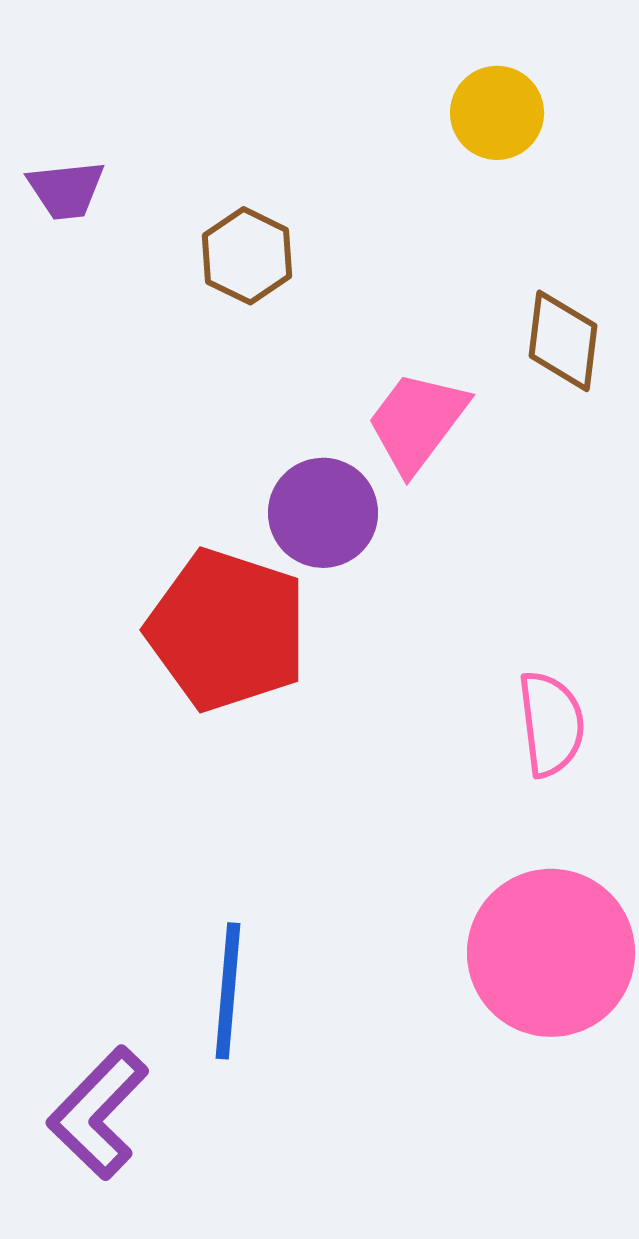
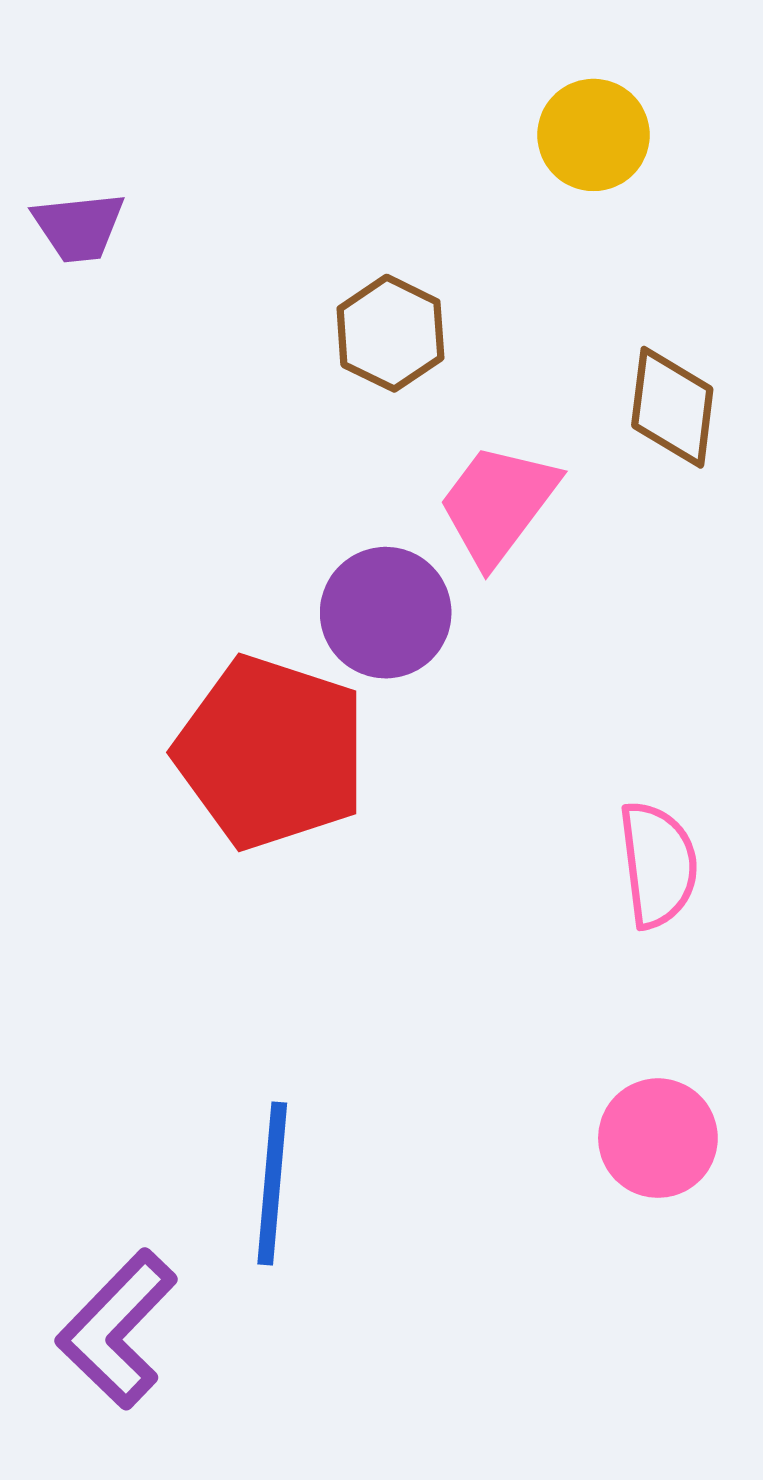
brown hexagon: (247, 256) -> (390, 333), moved
pink circle: (551, 953) -> (658, 1138), size x0.6

